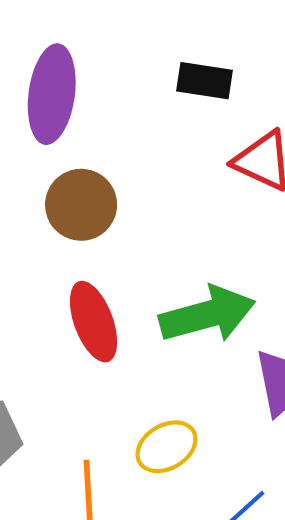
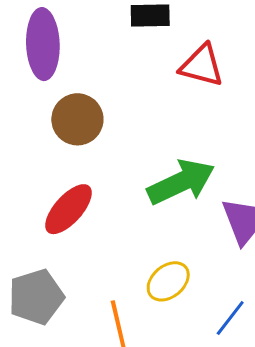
red ellipse: (94, 322) -> (68, 209), moved, turned 72

